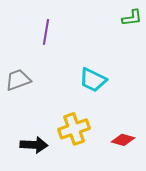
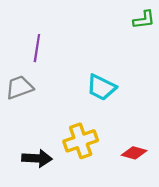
purple line: (46, 32) -> (37, 48), moved

